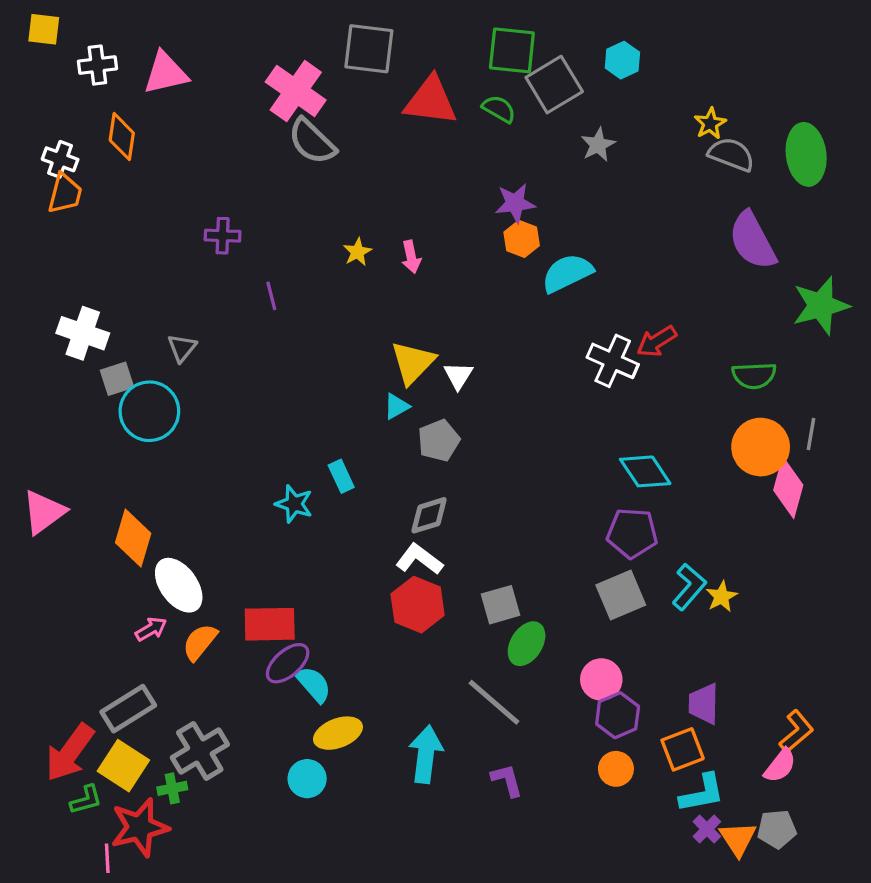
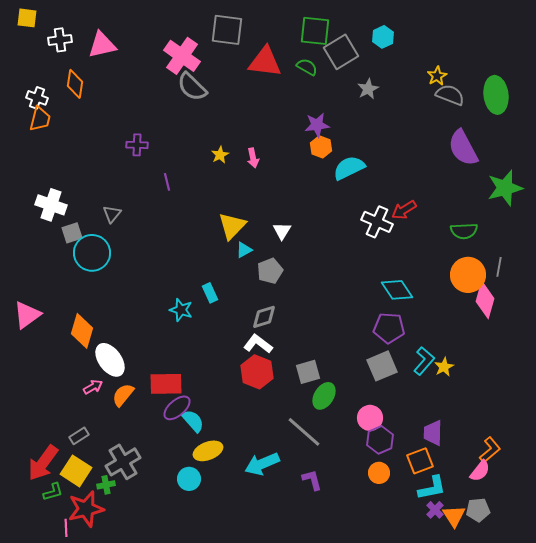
yellow triangle: (413, 362) -> (232, 226), moved
gray rectangle: (128, 709) -> (79, 436), size x0.6
cyan arrow: (426, 754) -> (262, 464), turned -120

